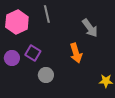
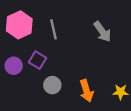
gray line: (47, 14) -> (53, 29), moved
orange arrow: (76, 53) -> (86, 91), moved

